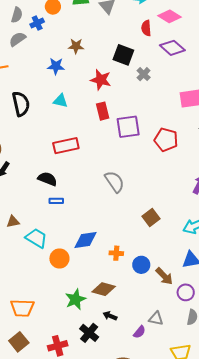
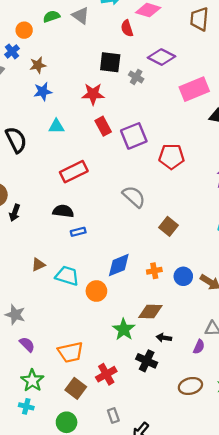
brown star: (76, 46) -> (38, 65), moved
purple diamond: (172, 48) -> (161, 57), moved
red pentagon: (166, 140) -> (171, 156), moved
brown square: (151, 218) -> (169, 226), moved
red cross: (58, 346) -> (106, 374), moved

